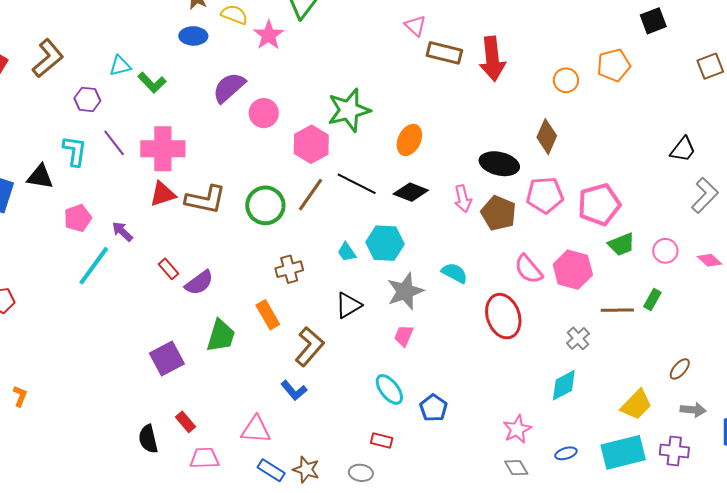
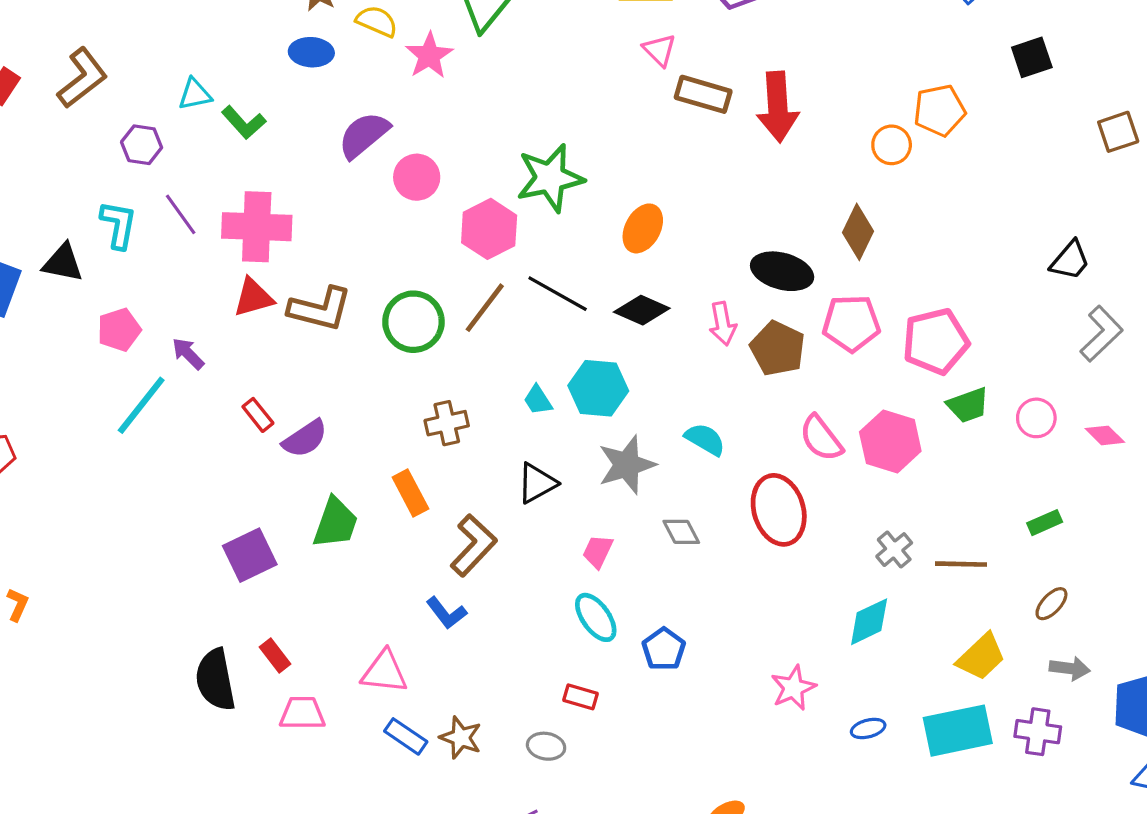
orange pentagon: (614, 65) -> (940, 110), moved
green rectangle: (652, 299) -> (1045, 523), moved, turned 35
brown line: (617, 310) -> (961, 564), moved
pink trapezoid: (404, 336) -> (598, 551), moved
black semicircle: (148, 439) -> (215, 680), size x1.4
gray diamond: (516, 468) -> (681, 532), moved

